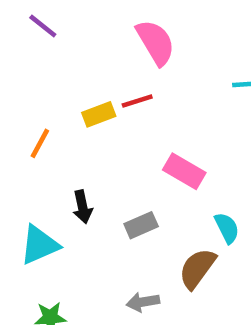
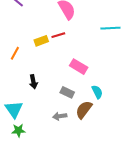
gray rectangle: (141, 225) -> (67, 92), moved, turned 48
cyan triangle: (39, 245) -> (14, 109), moved, turned -42
gray arrow: (143, 302) -> (60, 116), moved

